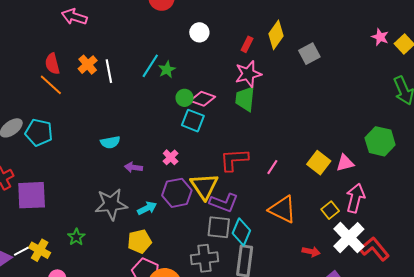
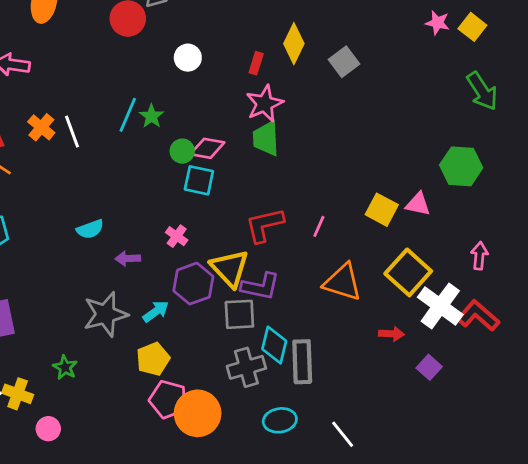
pink triangle: (345, 163) -> (418, 204), turned 36
pink arrow: (355, 198) -> (479, 256), moved, size x0.7
yellow square: (330, 210) -> (408, 272), size x1.8
gray square: (219, 227) -> (239, 314), moved
cyan diamond: (241, 232) -> (274, 345), moved

